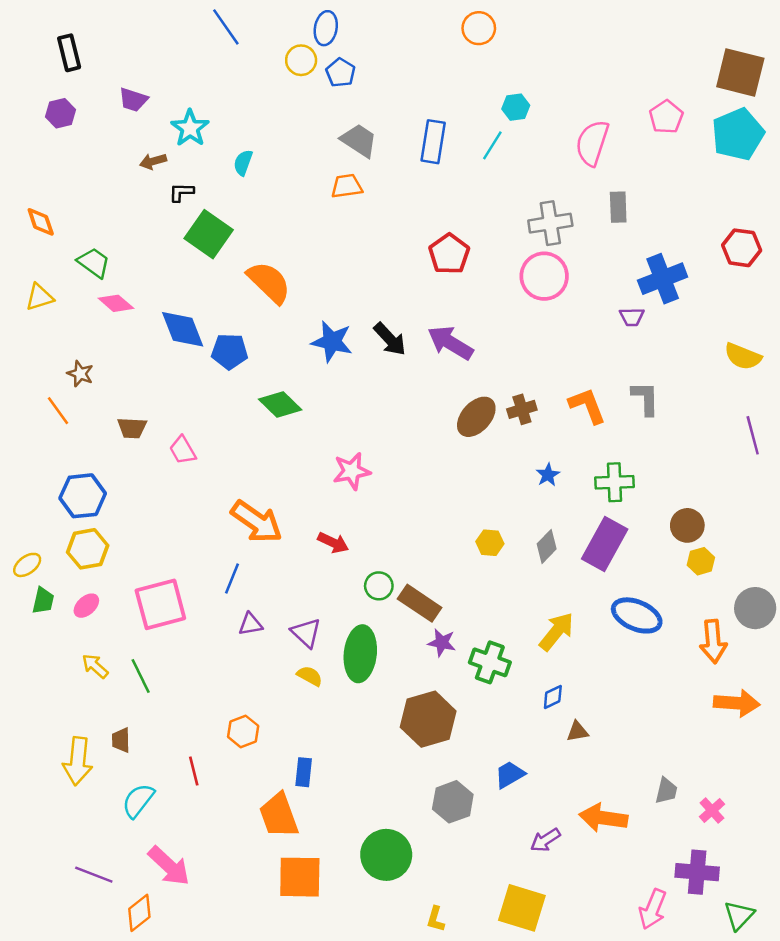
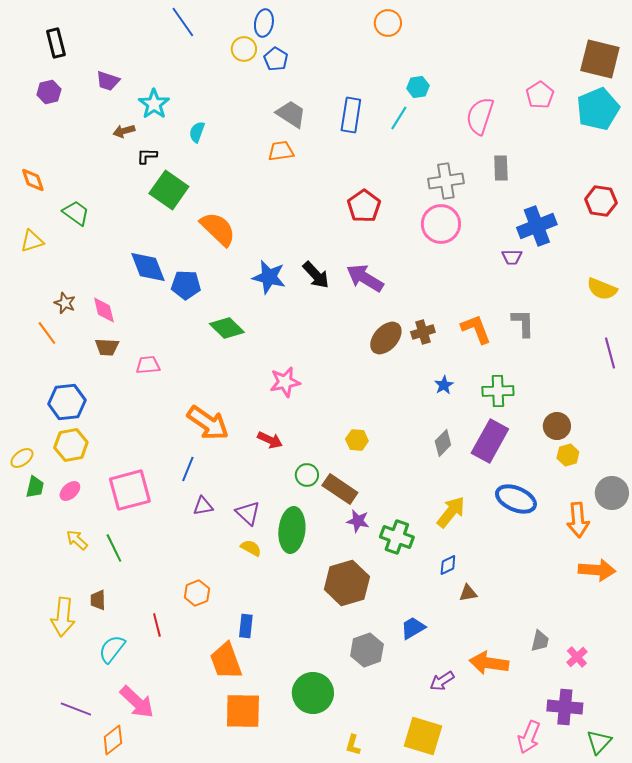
pink diamond: (116, 303) -> (104, 310), moved, turned 36
pink trapezoid: (183, 450) -> (148, 365), turned 115
yellow hexagon: (490, 543) -> (357, 440), moved

